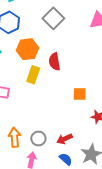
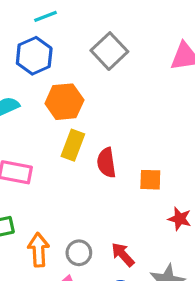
red semicircle: (54, 62) -> (106, 163), moved
red arrow: (65, 139) -> (123, 255), turned 70

